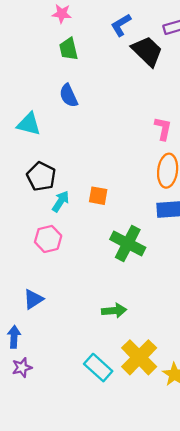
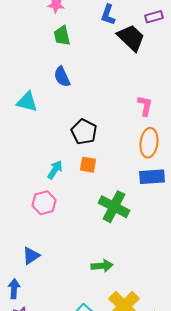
blue L-shape: (121, 25) -> (108, 15), turned -40
black pentagon: (41, 176) -> (84, 132), moved

